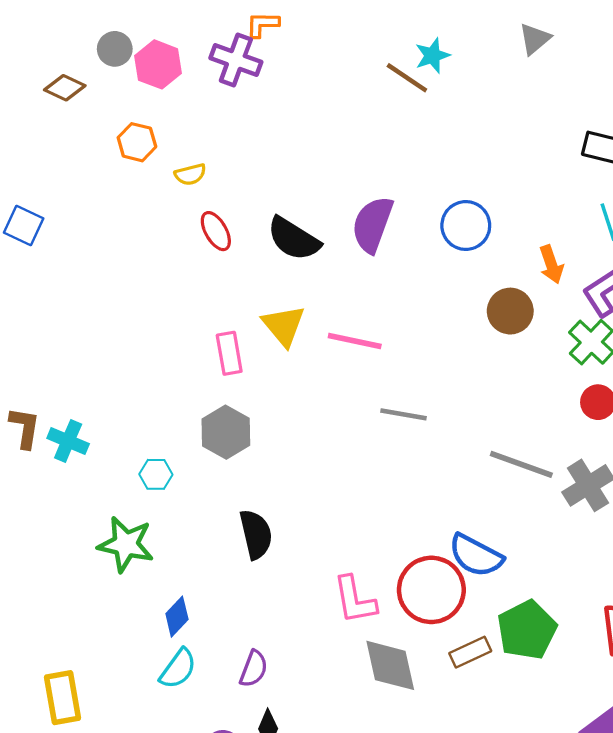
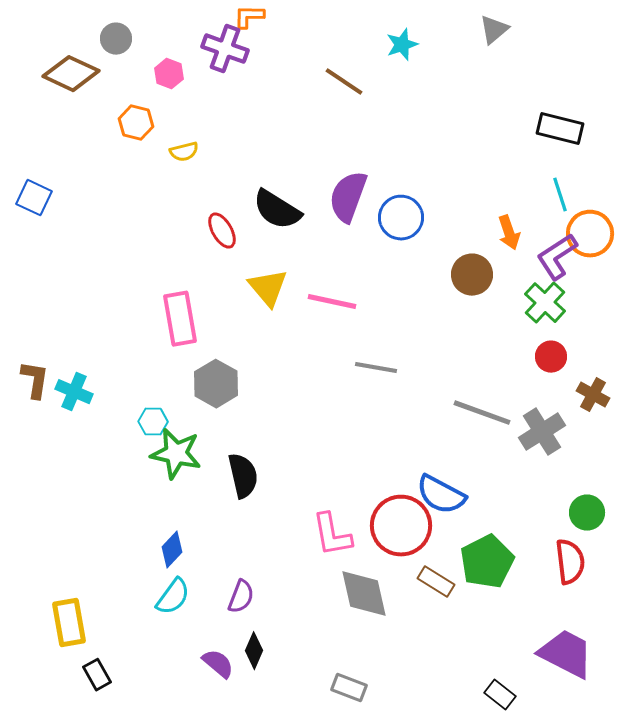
pink hexagon: (158, 64) -> (169, 74), moved, size x0.7
brown line: (407, 78) -> (344, 82), moved
brown diamond: (65, 88) -> (71, 74), size x1.5
blue circle: (466, 226) -> (401, 218), moved
red ellipse: (216, 231) -> (222, 231), moved
pink rectangle: (229, 353) -> (180, 319), moved, size x1.4
green star: (126, 544) -> (176, 454), moved
brown rectangle: (470, 652) -> (436, 582), turned 57

